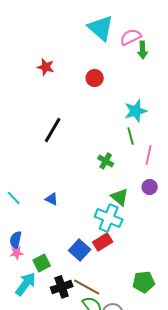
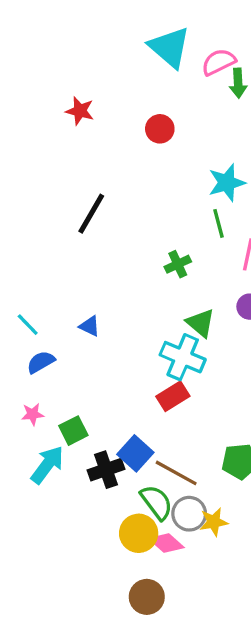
green cross: (106, 161) -> (178, 264), turned 35
blue semicircle: (16, 240) -> (41, 362), moved, turned 48
blue square: (80, 250) -> (135, 453), moved
brown line: (87, 287) -> (176, 473), moved

